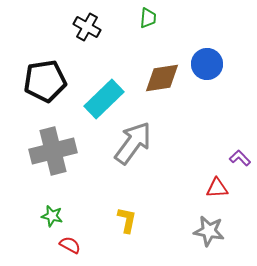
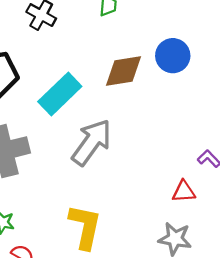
yellow L-shape: (127, 220) -> (85, 227), size x1.6

